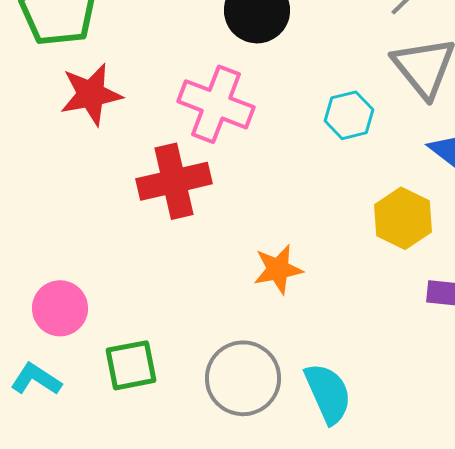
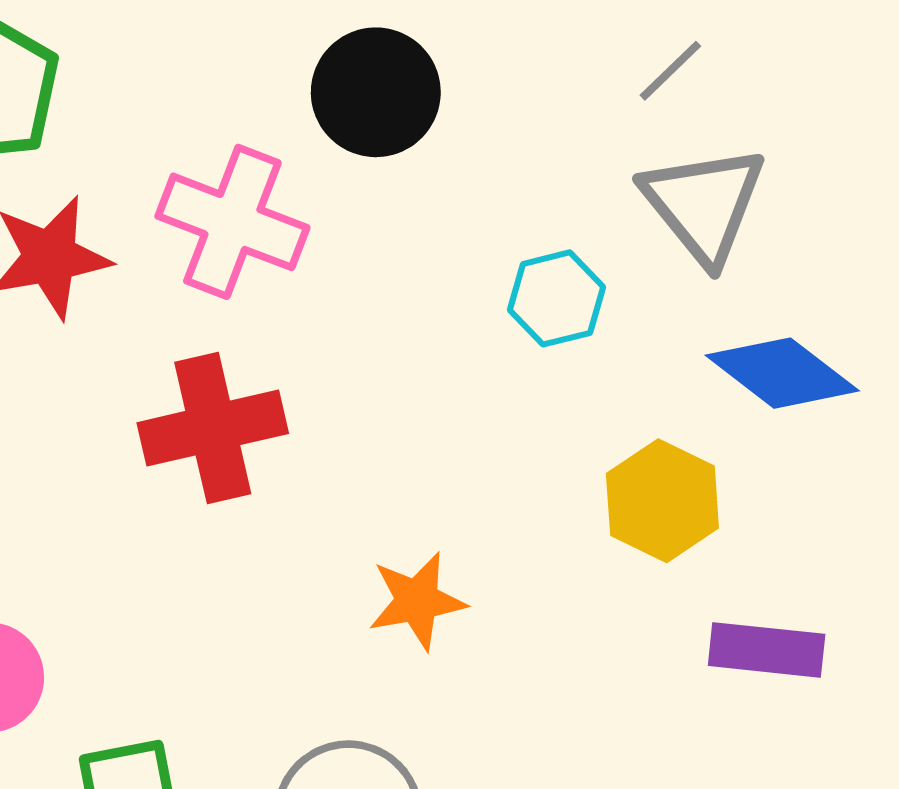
pink cross: (216, 104) -> (232, 222), moved

